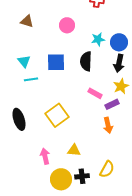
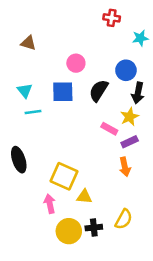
pink circle: (67, 25) -> (76, 63), moved
cyan star: (98, 39) -> (140, 38), moved
blue circle: (119, 42) -> (126, 70), moved
black semicircle: (86, 61) -> (99, 91), turned 30
yellow star: (121, 86) -> (130, 117), moved
yellow square: (57, 115) -> (64, 176), moved, turned -30

